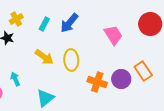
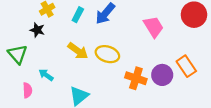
yellow ellipse: (71, 60) -> (107, 54), turned -70
cyan arrow: (15, 79) -> (46, 75), turned -32

